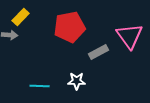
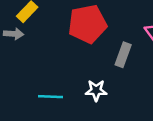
gray rectangle: (99, 52) -> (123, 55), turned -42

